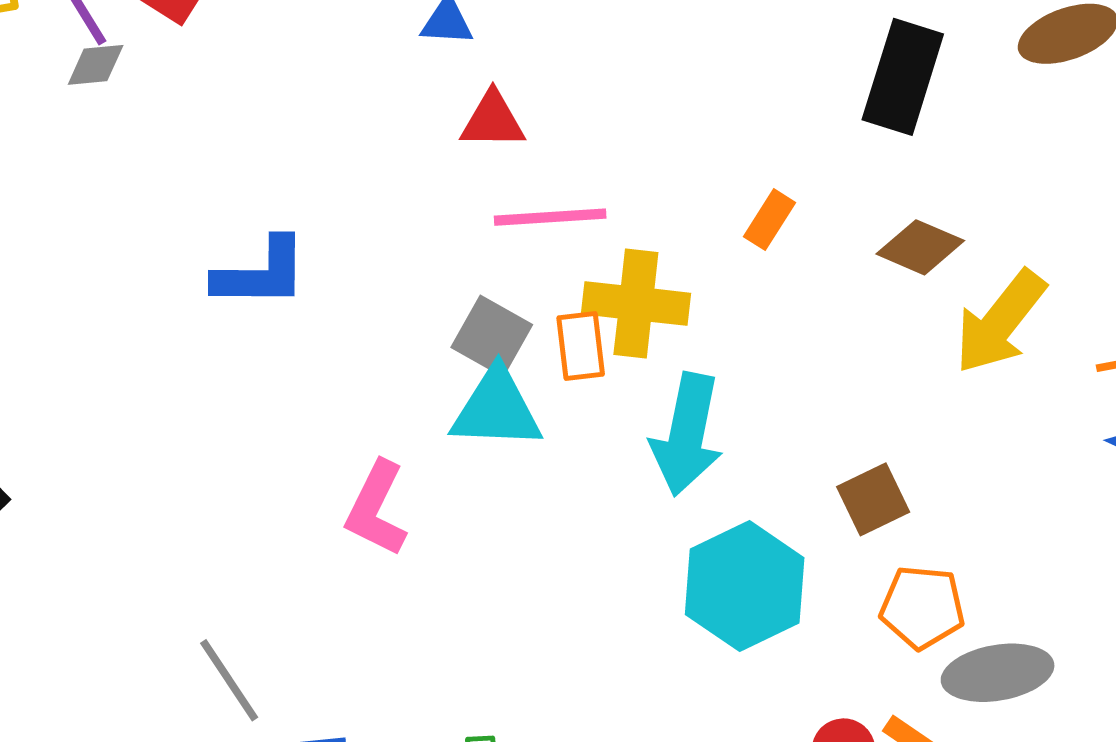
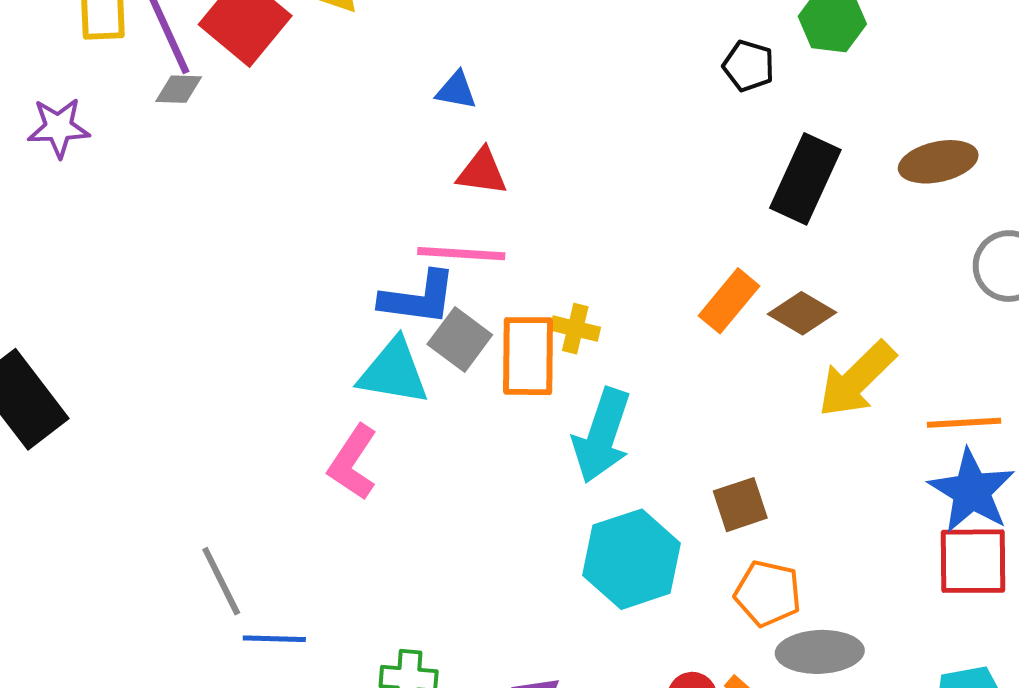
pink line: (550, 217) -> (461, 254), moved
orange rectangle: (769, 220) -> (729, 301), moved, size x1.4
blue L-shape: (261, 273) -> (418, 298), moved
yellow cross: (636, 304) -> (575, 329), size x0.6
orange rectangle: (581, 346) -> (528, 356), size x1.5
cyan triangle: (496, 409) -> (393, 372), moved

